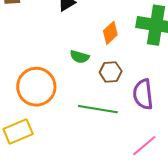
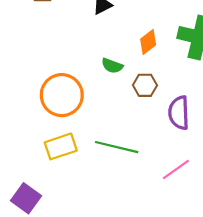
green line: (98, 109) -> (117, 147), moved
yellow rectangle: (18, 131) -> (61, 146), moved

